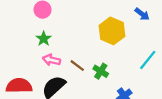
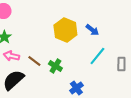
blue arrow: (142, 14) -> (92, 30), moved

